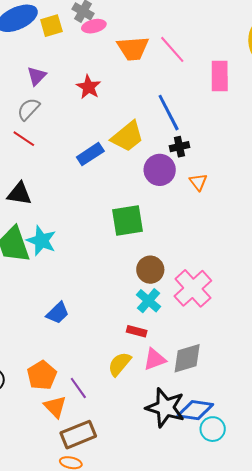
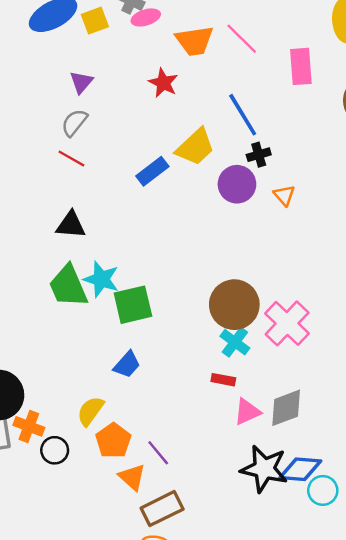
red star: (88, 87) -> (163, 83), moved
green square: (128, 221) -> (133, 305), moved
brown circle: (150, 270) -> (234, 305), size x1.5
yellow semicircle: (119, 364) -> (90, 411), moved

